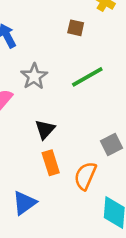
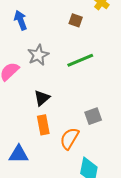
blue triangle: (24, 203) -> (19, 154), turned 30

